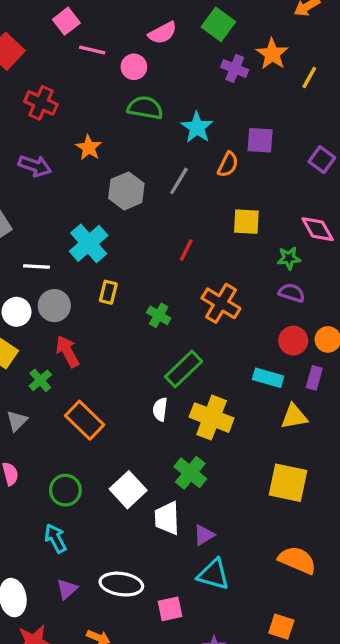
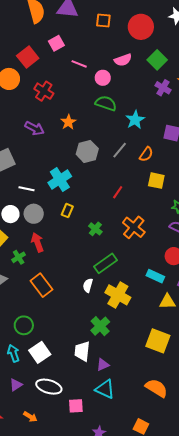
pink square: (66, 21) -> (56, 43), moved
orange semicircle: (228, 164) -> (146, 154), moved
white square: (128, 490) -> (40, 352), moved

